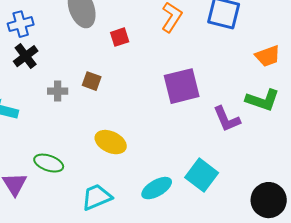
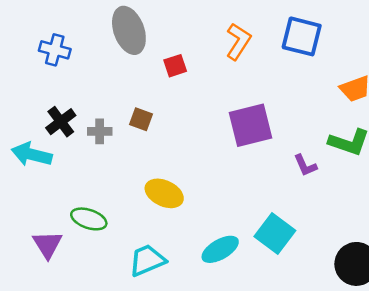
blue cross: (21, 24) -> (55, 50), turned 30
black cross: (26, 56) -> (61, 122), moved
purple L-shape: (227, 119) -> (305, 165), size x0.7

